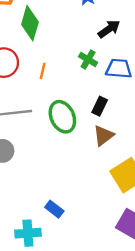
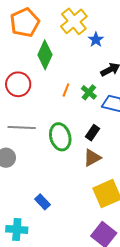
orange line: (43, 71) -> (66, 90), moved
blue rectangle: (54, 209) -> (42, 202), moved

